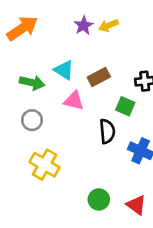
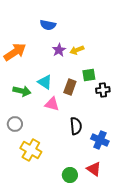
brown rectangle: (99, 77) -> (70, 87), turned -42
green square: (125, 106) -> (89, 75), moved, turned -32
gray circle: (32, 120) -> (15, 124), moved
red triangle: (136, 205) -> (94, 169), moved

